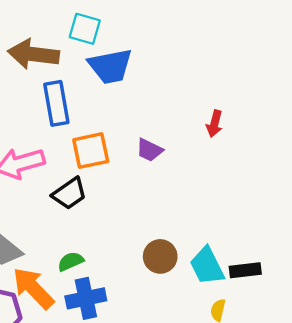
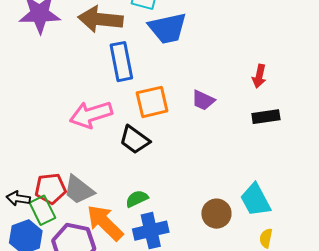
black trapezoid: (69, 193) -> (134, 140), turned 72
brown circle: (160, 256) -> (216, 214), moved
black rectangle: (245, 270) -> (266, 117), moved

